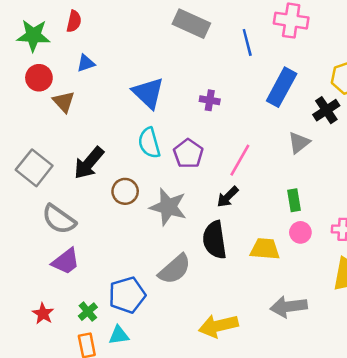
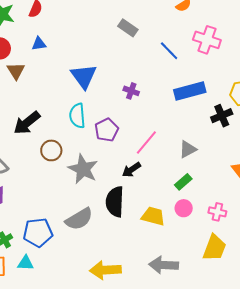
gray rectangle: (191, 24) -> (128, 28), size x0.7
blue line: (247, 42) -> (169, 51), turned -40
blue rectangle: (282, 87) -> (190, 91), turned 36
gray triangle: (299, 143) -> (188, 149), moved
green rectangle: (294, 200) -> (183, 182), turned 48

